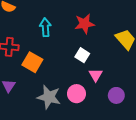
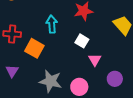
cyan arrow: (45, 27) -> (52, 24), moved
pink circle: (76, 94) -> (79, 87), moved

